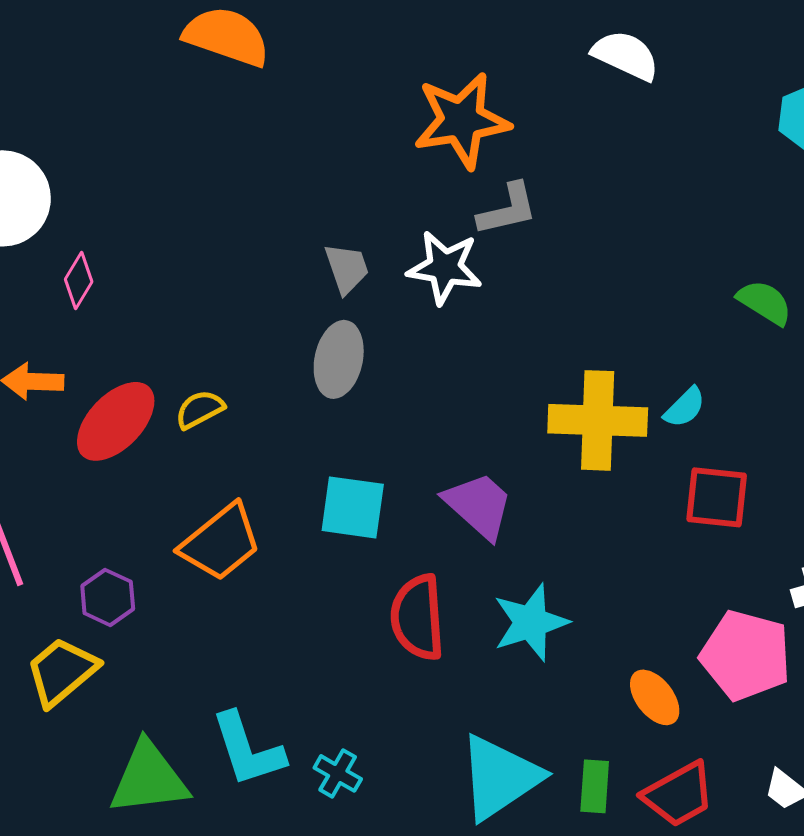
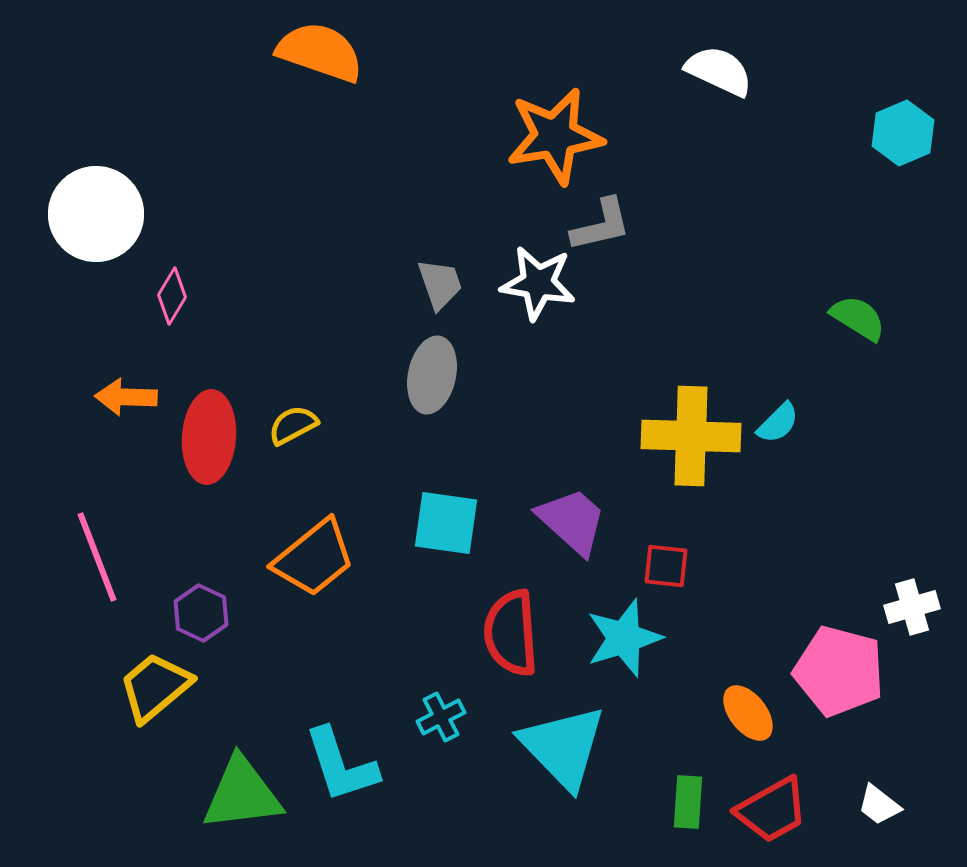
red ellipse: (116, 421) -> (209, 437), turned -40
red square: (717, 497) -> (666, 566), moved, size x0.7
cyan cross: (338, 773) -> (441, 717), moved, turned 33
cyan triangle: (500, 777) -> (563, 747), moved, turned -40

